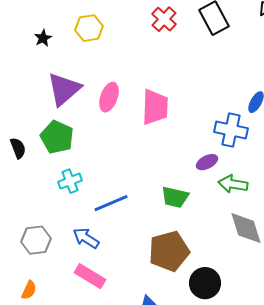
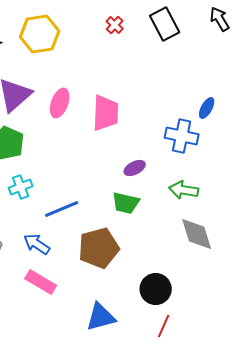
red cross: (164, 19) -> (115, 25), size x0.7
yellow hexagon: (89, 28) -> (40, 34), size x1.4
purple ellipse: (207, 162) -> (135, 168), moved
brown pentagon: (169, 251) -> (99, 248), moved

